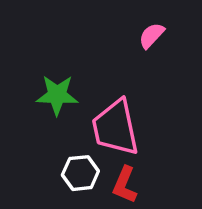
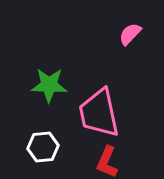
white hexagon: (80, 173) -> (43, 147), moved

